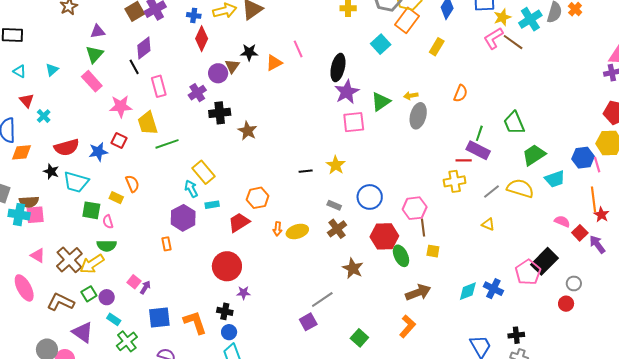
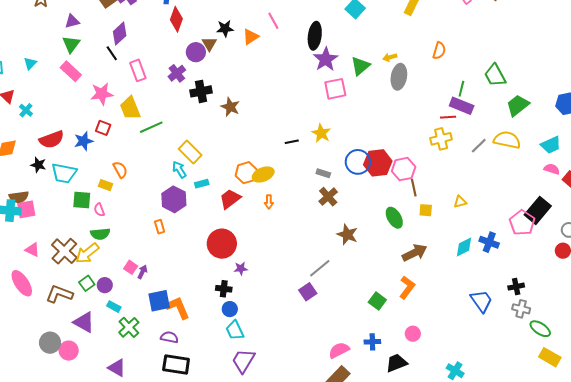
cyan trapezoid: (555, 179) -> (551, 145), moved
yellow triangle: (488, 224) -> (460, 202), moved, turned -32
yellow ellipse: (297, 231) -> (263, 174), moved
red hexagon: (384, 236) -> (378, 163), moved
orange L-shape: (195, 322) -> (178, 308), moved
green square: (359, 338) -> (377, 301), moved

